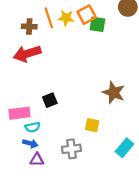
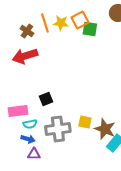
brown cross: (29, 26) -> (27, 31), turned 32
brown star: (114, 93) -> (105, 129), moved
gray cross: (71, 149) -> (58, 129), moved, size x1.4

